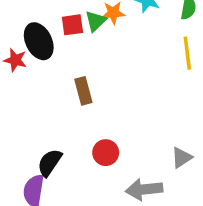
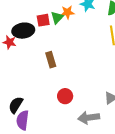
black ellipse: (39, 41) -> (23, 31), turned -70
black semicircle: (50, 163) -> (16, 105), moved

